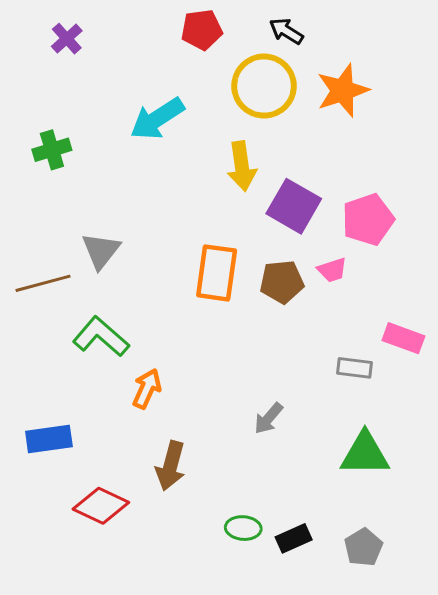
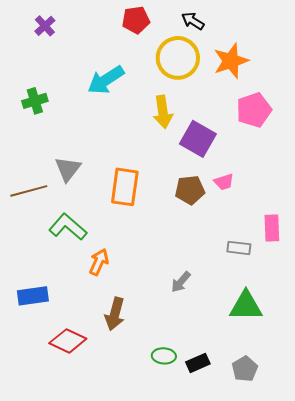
pink pentagon: (368, 220) -> (254, 110), moved
orange rectangle: (217, 273) -> (125, 187), moved
pink rectangle: (403, 338) -> (272, 228), turned 68

